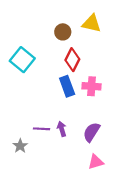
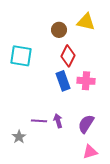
cyan square: (22, 60) -> (21, 56), turned -30

